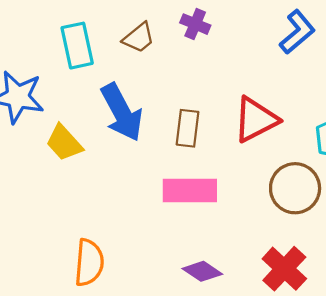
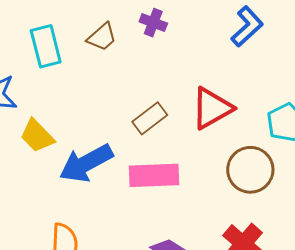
blue arrow: (122, 112) -> (86, 163), moved, turned 92
brown rectangle: (187, 128) -> (150, 118), turned 48

